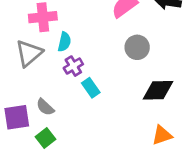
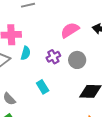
purple cross: (73, 66) -> (53, 57), moved

